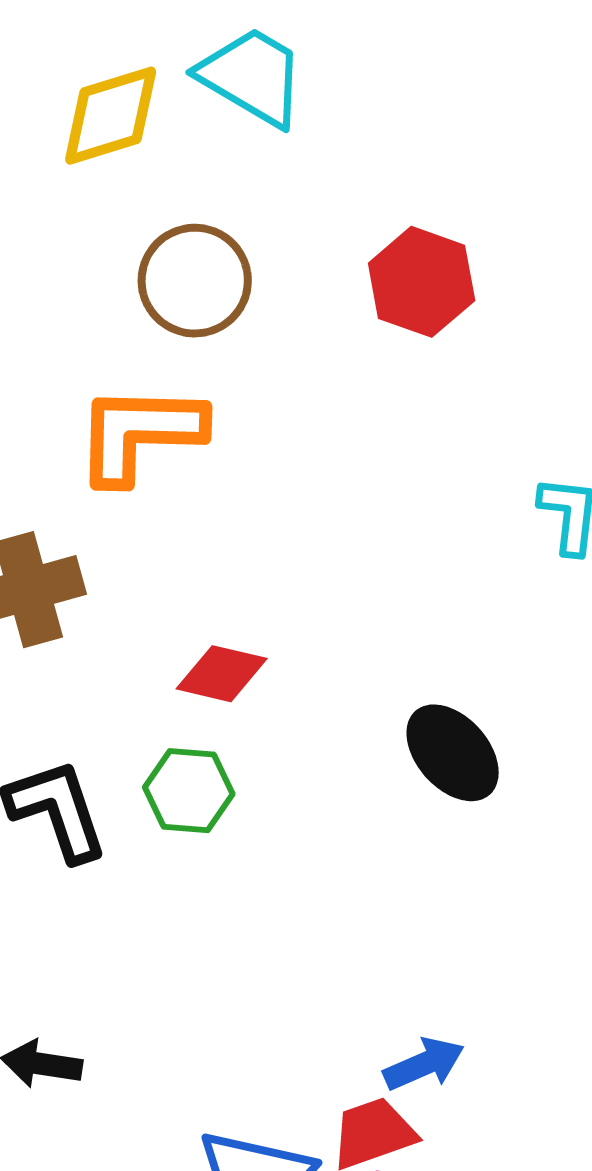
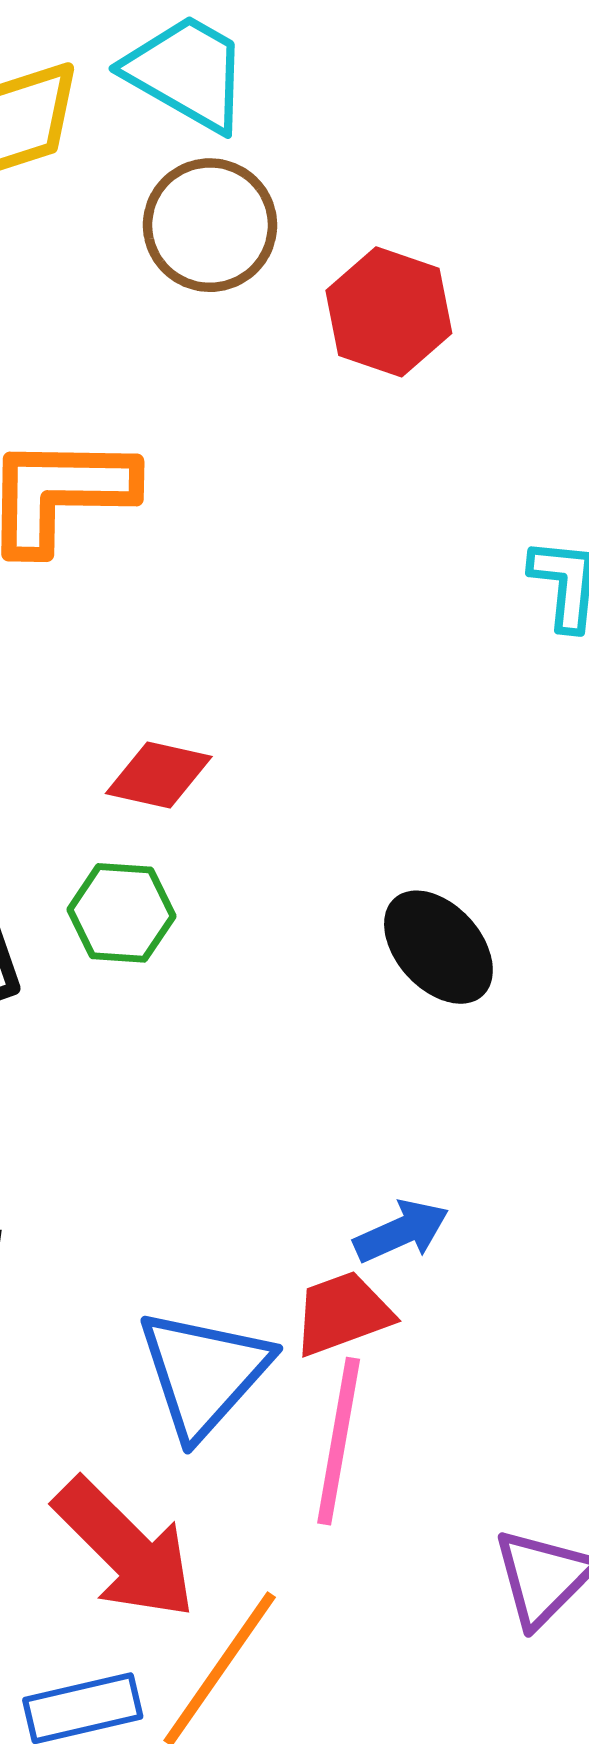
brown circle: (195, 281) -> (210, 225), moved
black ellipse: (453, 753) -> (438, 947), moved

